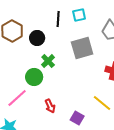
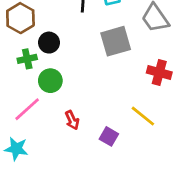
black circle: (37, 38) -> (49, 43), moved
green cross: (48, 61) -> (27, 59), moved, turned 32

